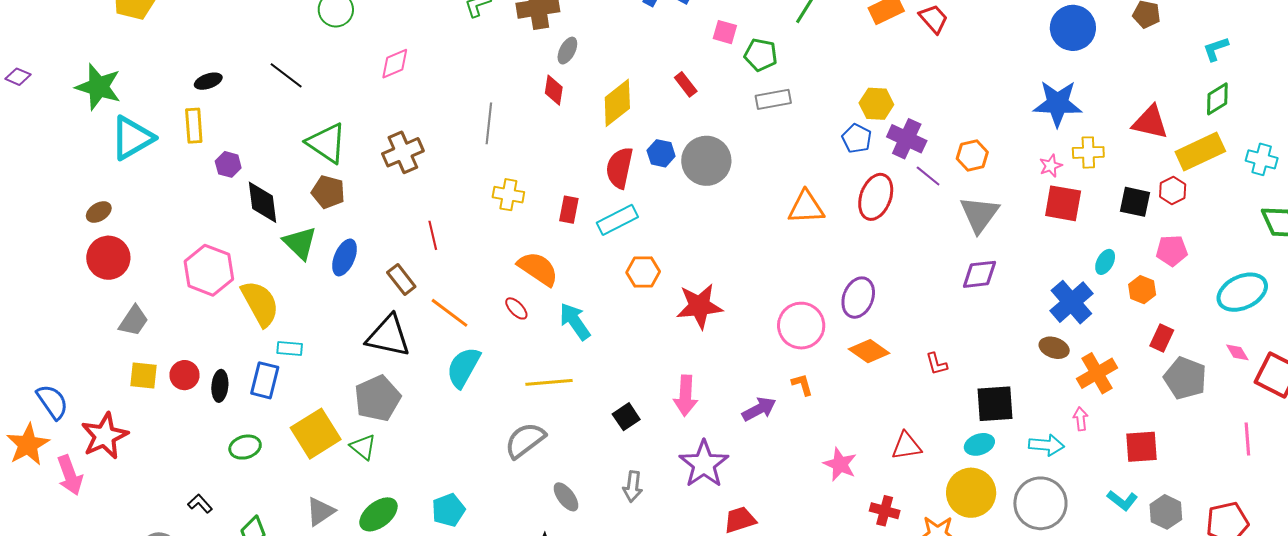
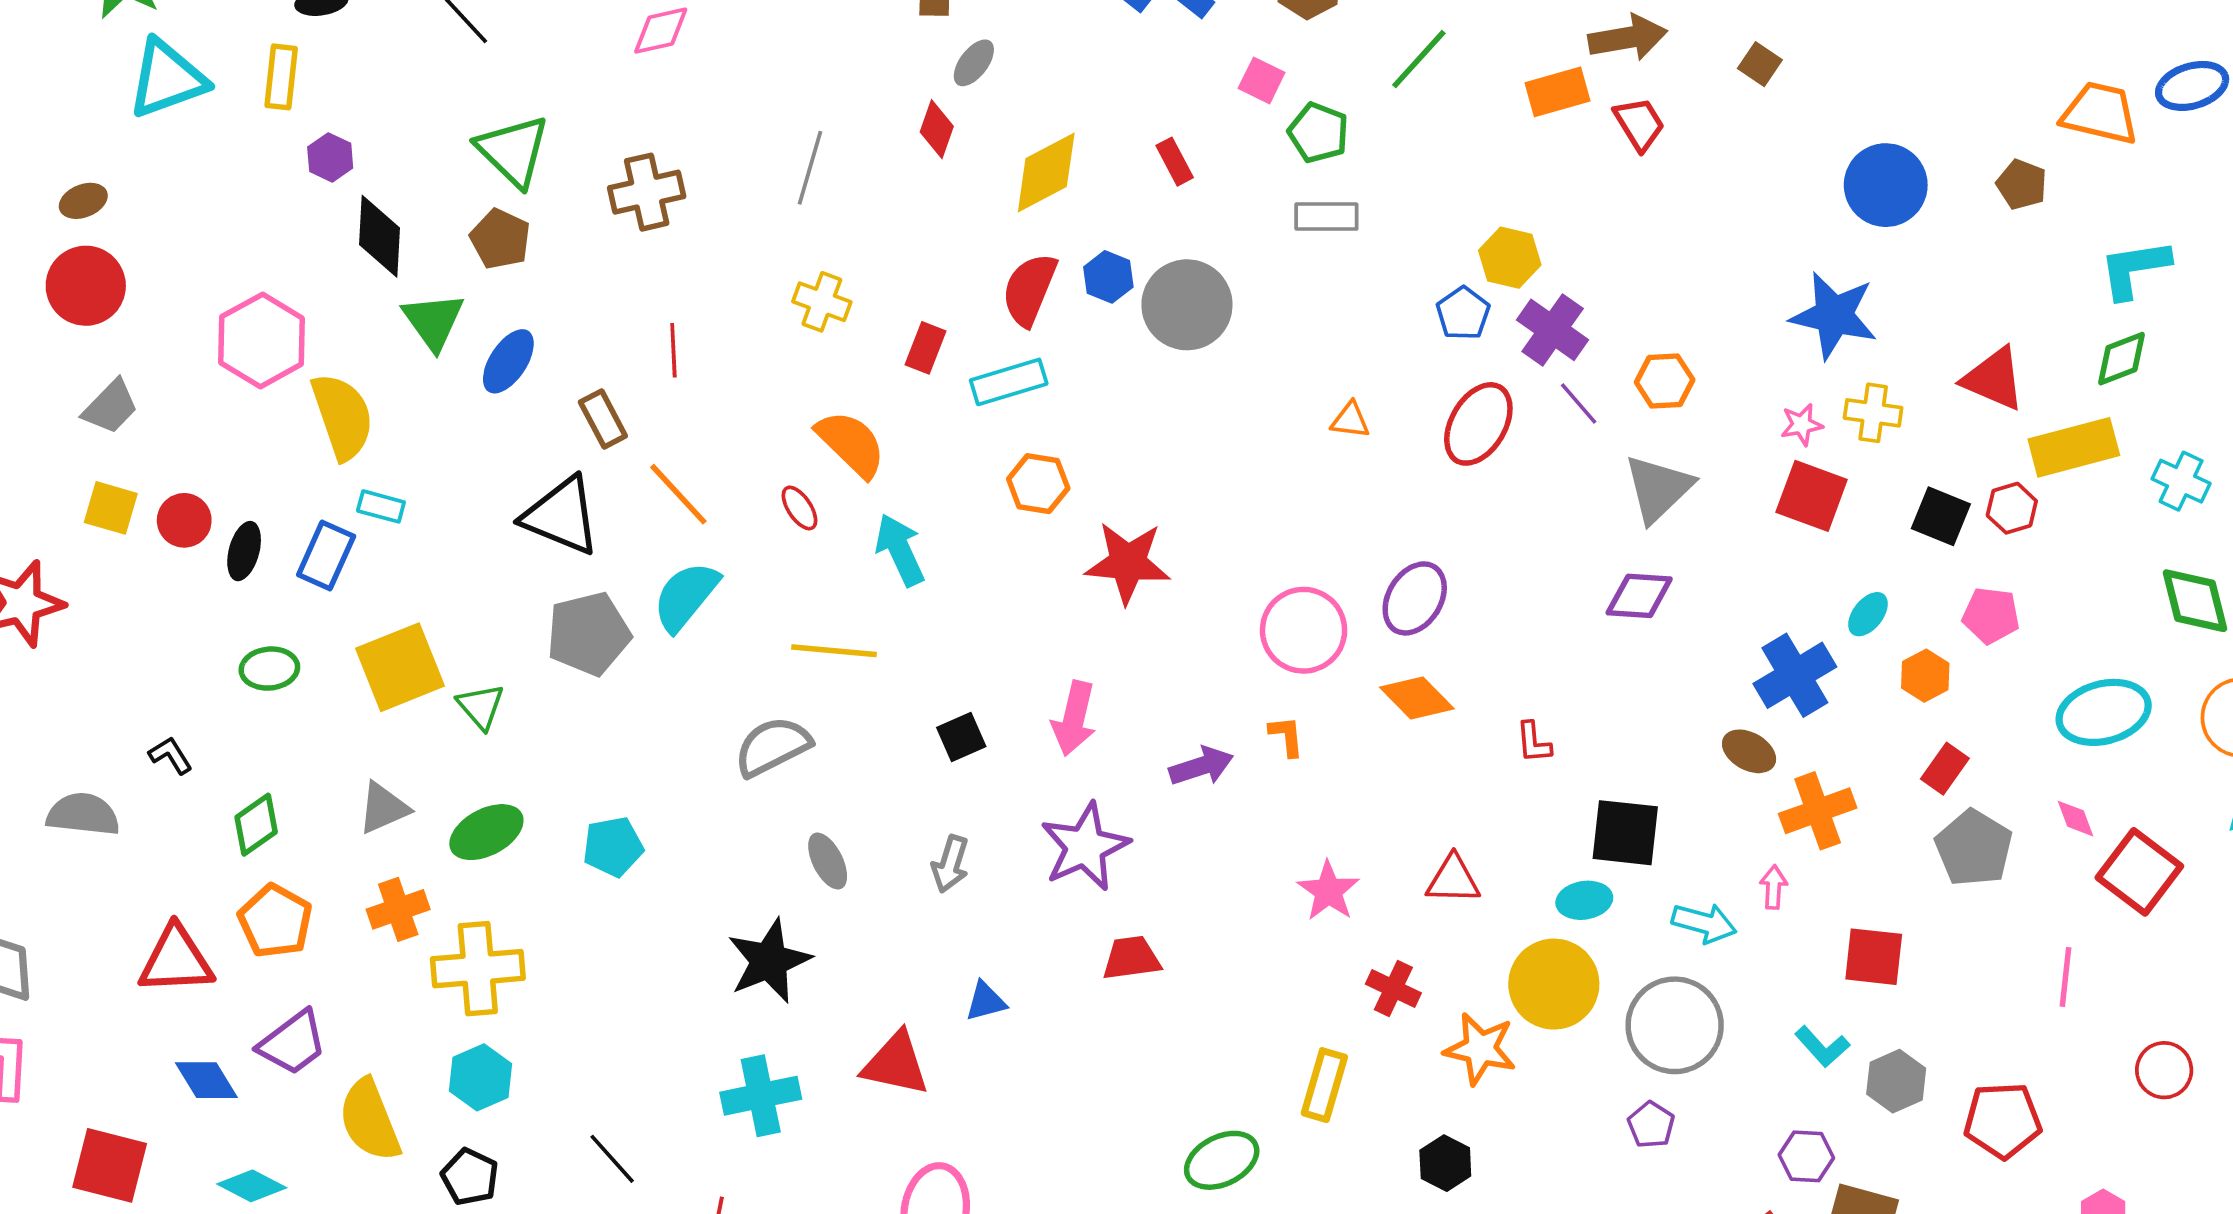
cyan L-shape: (1216, 49) -> (2134, 269), size x1.5
orange triangle: (806, 207) -> (1350, 420), size x0.6
gray pentagon: (377, 398) -> (589, 634), moved

